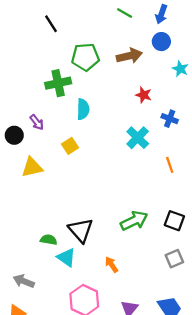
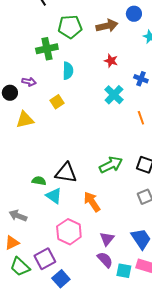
red star: (144, 95) -> (111, 61), moved
purple arrow: (37, 122) -> (29, 82), turned -40
black triangle: (81, 230) -> (66, 173), turned -40
orange arrow: (112, 265) -> (92, 202), size x1.5

